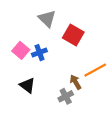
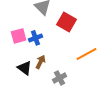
pink square: (21, 50) -> (19, 36), turned 35
brown arrow: (76, 82) -> (41, 62), moved, turned 56

